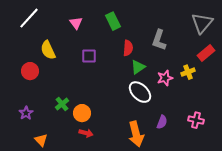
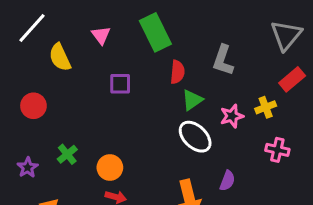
green rectangle: (113, 21) -> (155, 32), size x1.4
yellow semicircle: (48, 50) -> (60, 57), moved
green cross: (62, 104) -> (67, 154), moved
pink cross: (196, 120) -> (277, 150), moved

